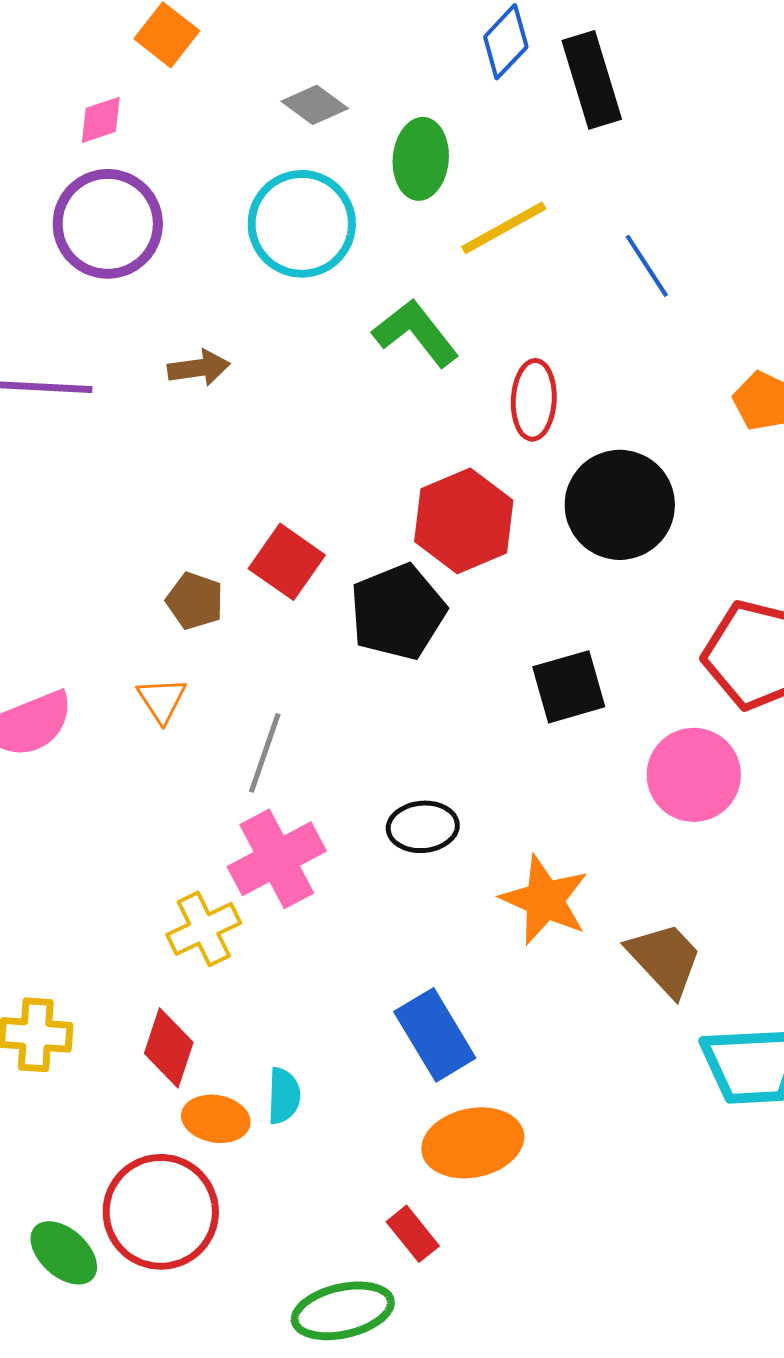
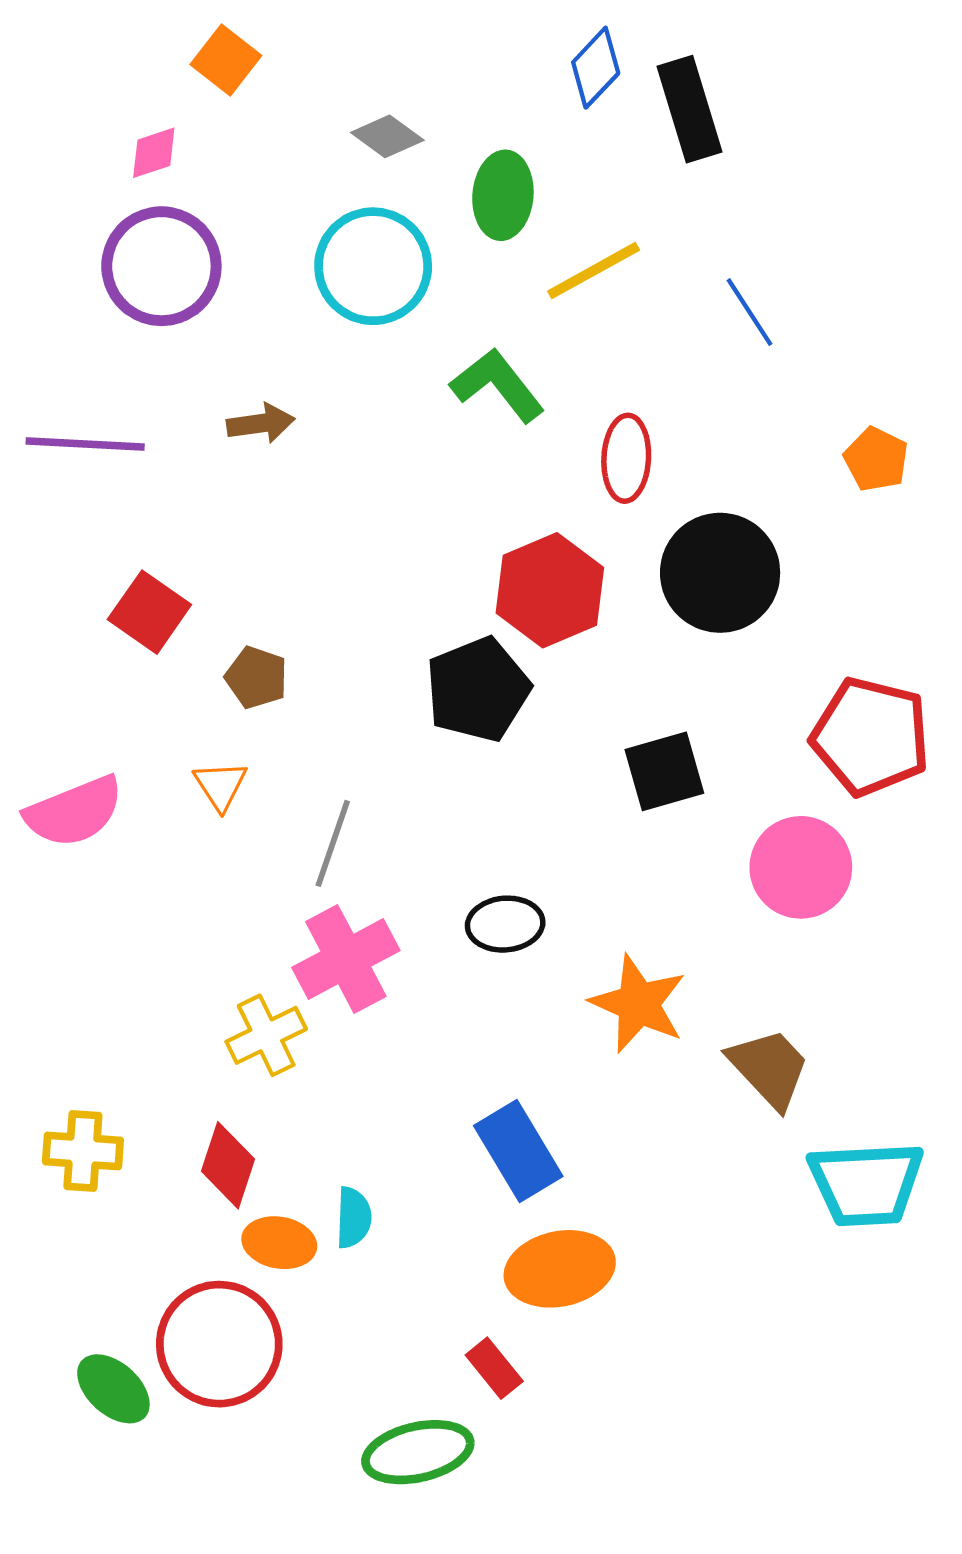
red square: (287, 562) -> (149, 612), moved

